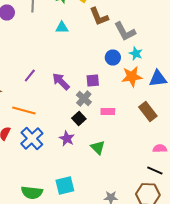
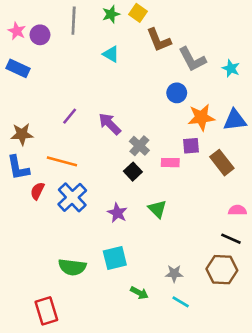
cyan triangle: (62, 28) -> (111, 54), turned 32
cyan star: (136, 54) -> (231, 68), moved
purple square: (93, 80) -> (191, 146), moved
purple star: (67, 138) -> (117, 213), moved

